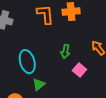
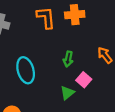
green triangle: (39, 84) -> (67, 93), moved

